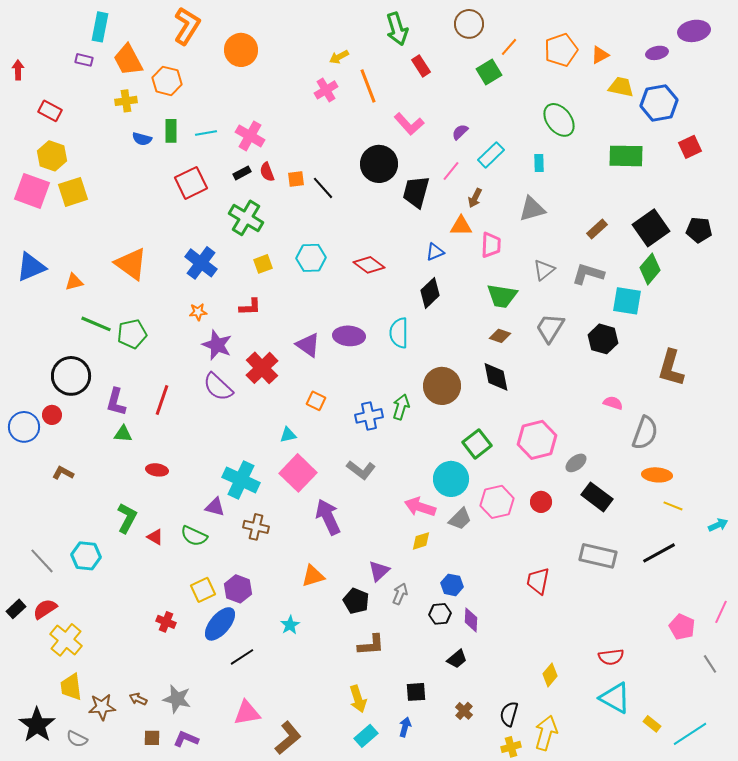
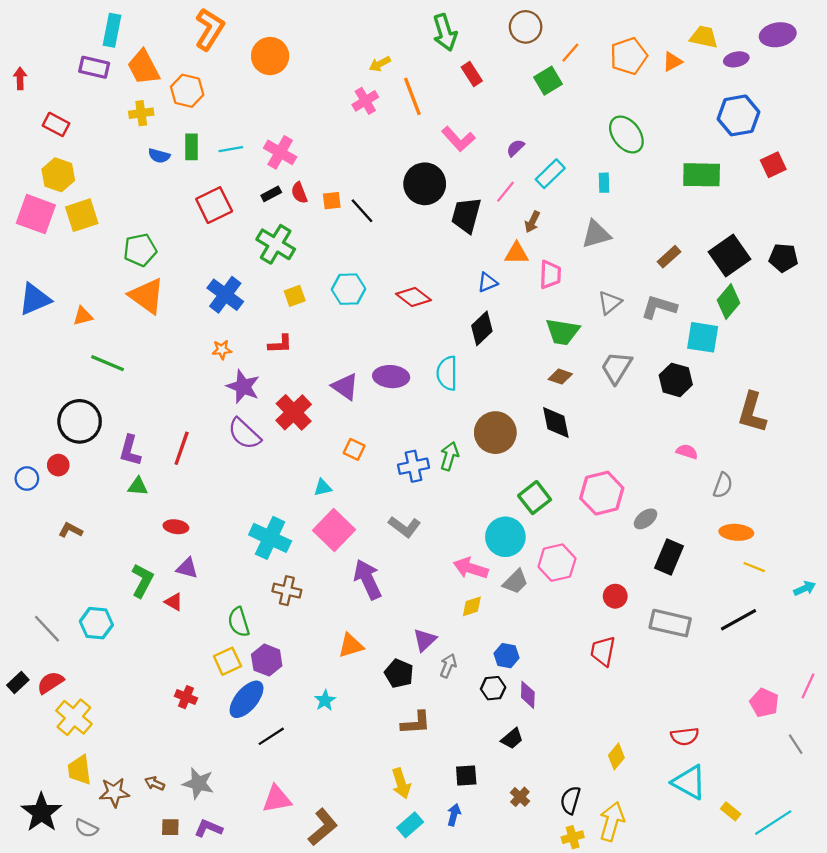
purple rectangle: (84, 60) -> (94, 67), size x1.5
yellow trapezoid: (621, 87) -> (704, 37), moved
green pentagon: (132, 334) -> (140, 250), moved
blue circle: (24, 427) -> (27, 479), size x0.7
gray semicircle: (645, 433) -> (723, 485), size x0.7
black rectangle: (597, 497) -> (669, 557), turned 76
red circle: (541, 502) -> (615, 596), moved
purple triangle: (215, 507) -> (187, 568), moved
green semicircle: (194, 536) -> (239, 622), moved, turned 48

